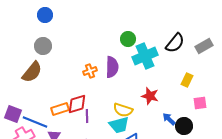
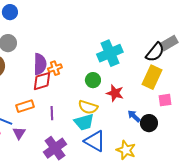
green circle: (128, 39) -> (93, 80), moved
black semicircle: (175, 43) -> (155, 52), moved
purple semicircle: (112, 67) -> (40, 64), moved
yellow rectangle: (187, 80) -> (152, 77), size x1.6
red diamond: (77, 104) -> (42, 81), moved

